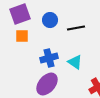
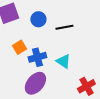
orange square: (22, 36) -> (19, 47), moved, turned -32

